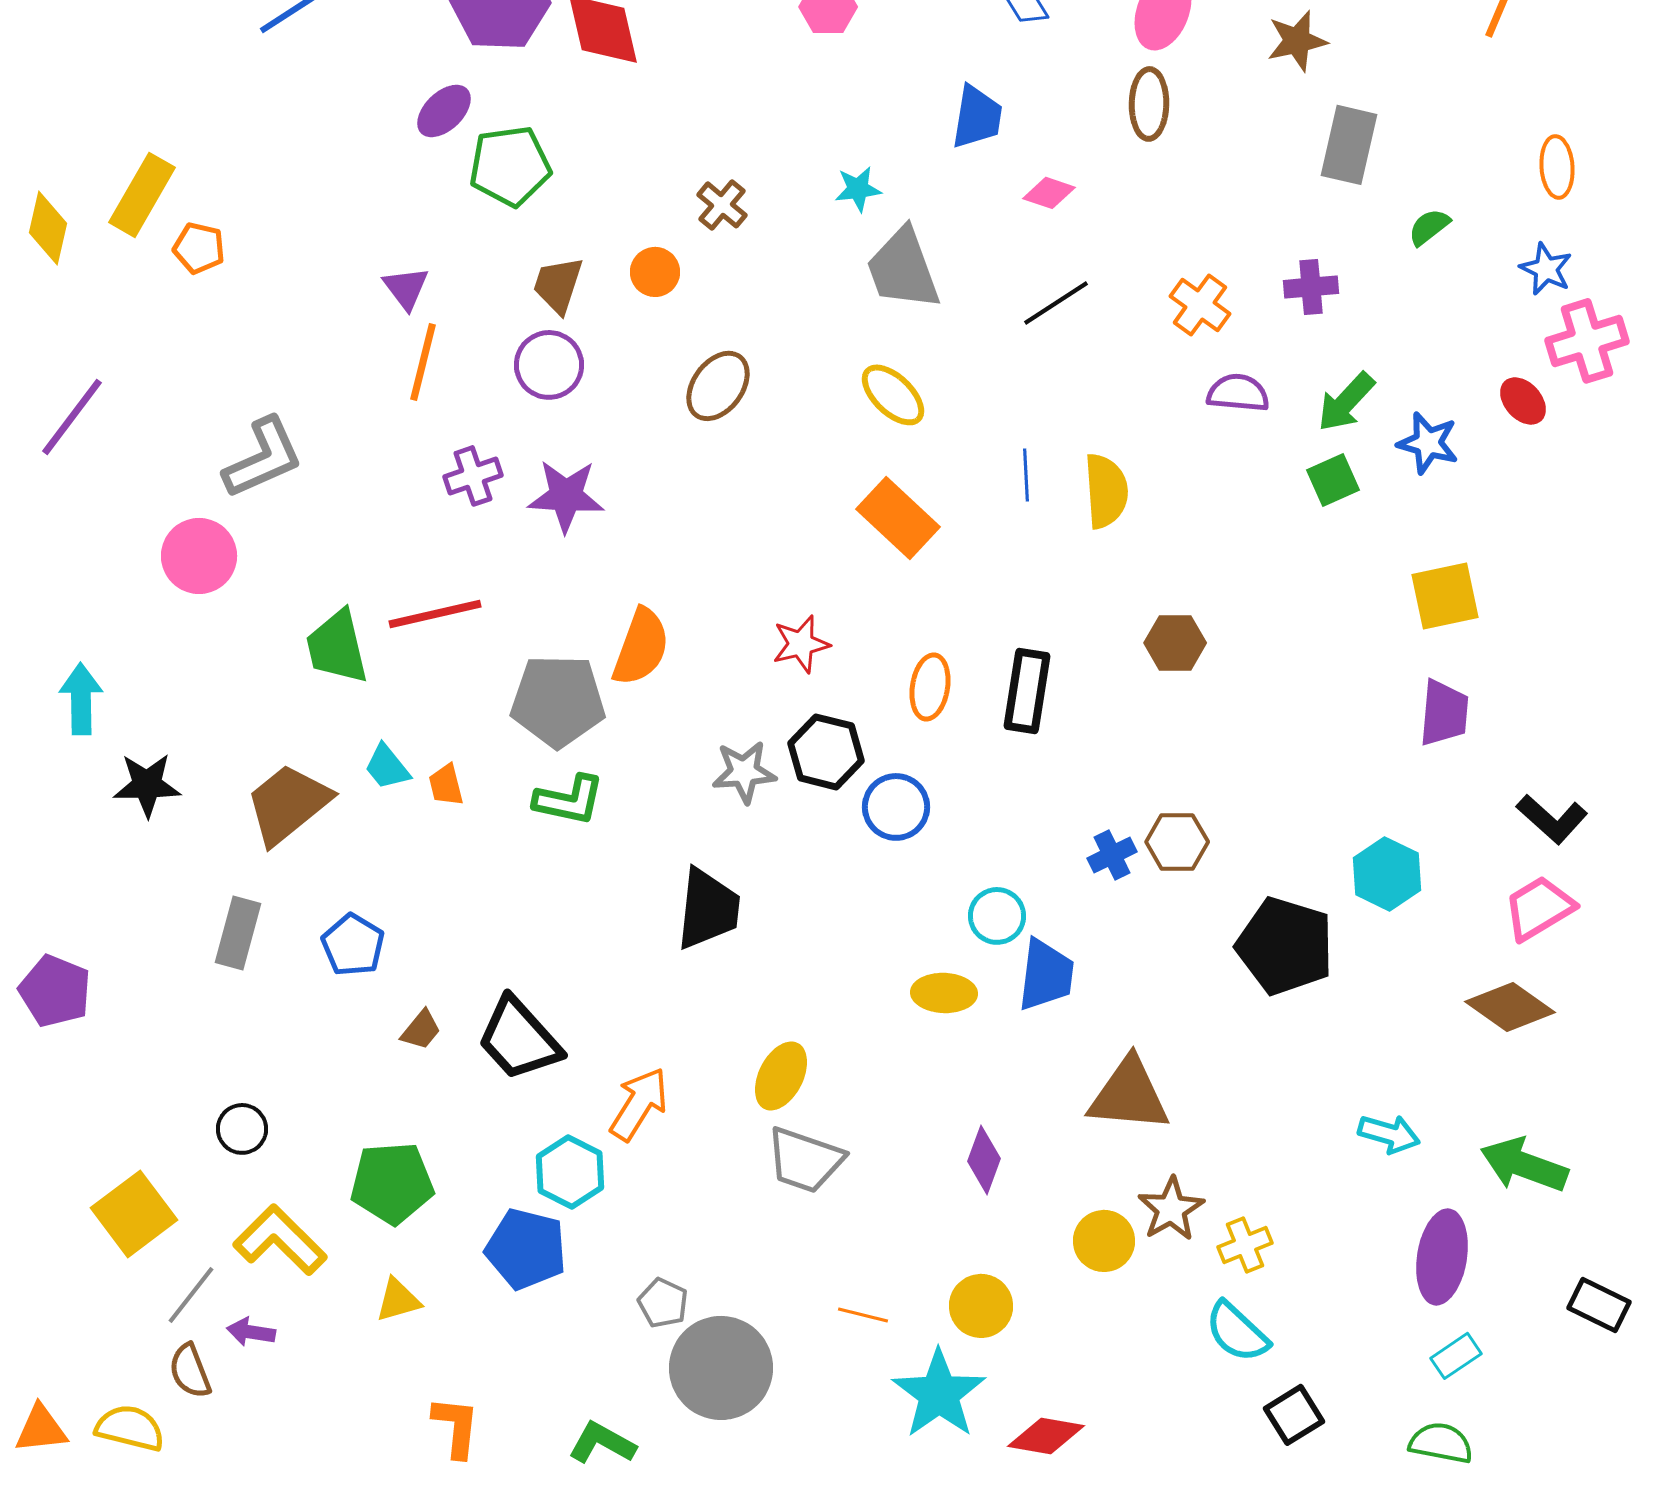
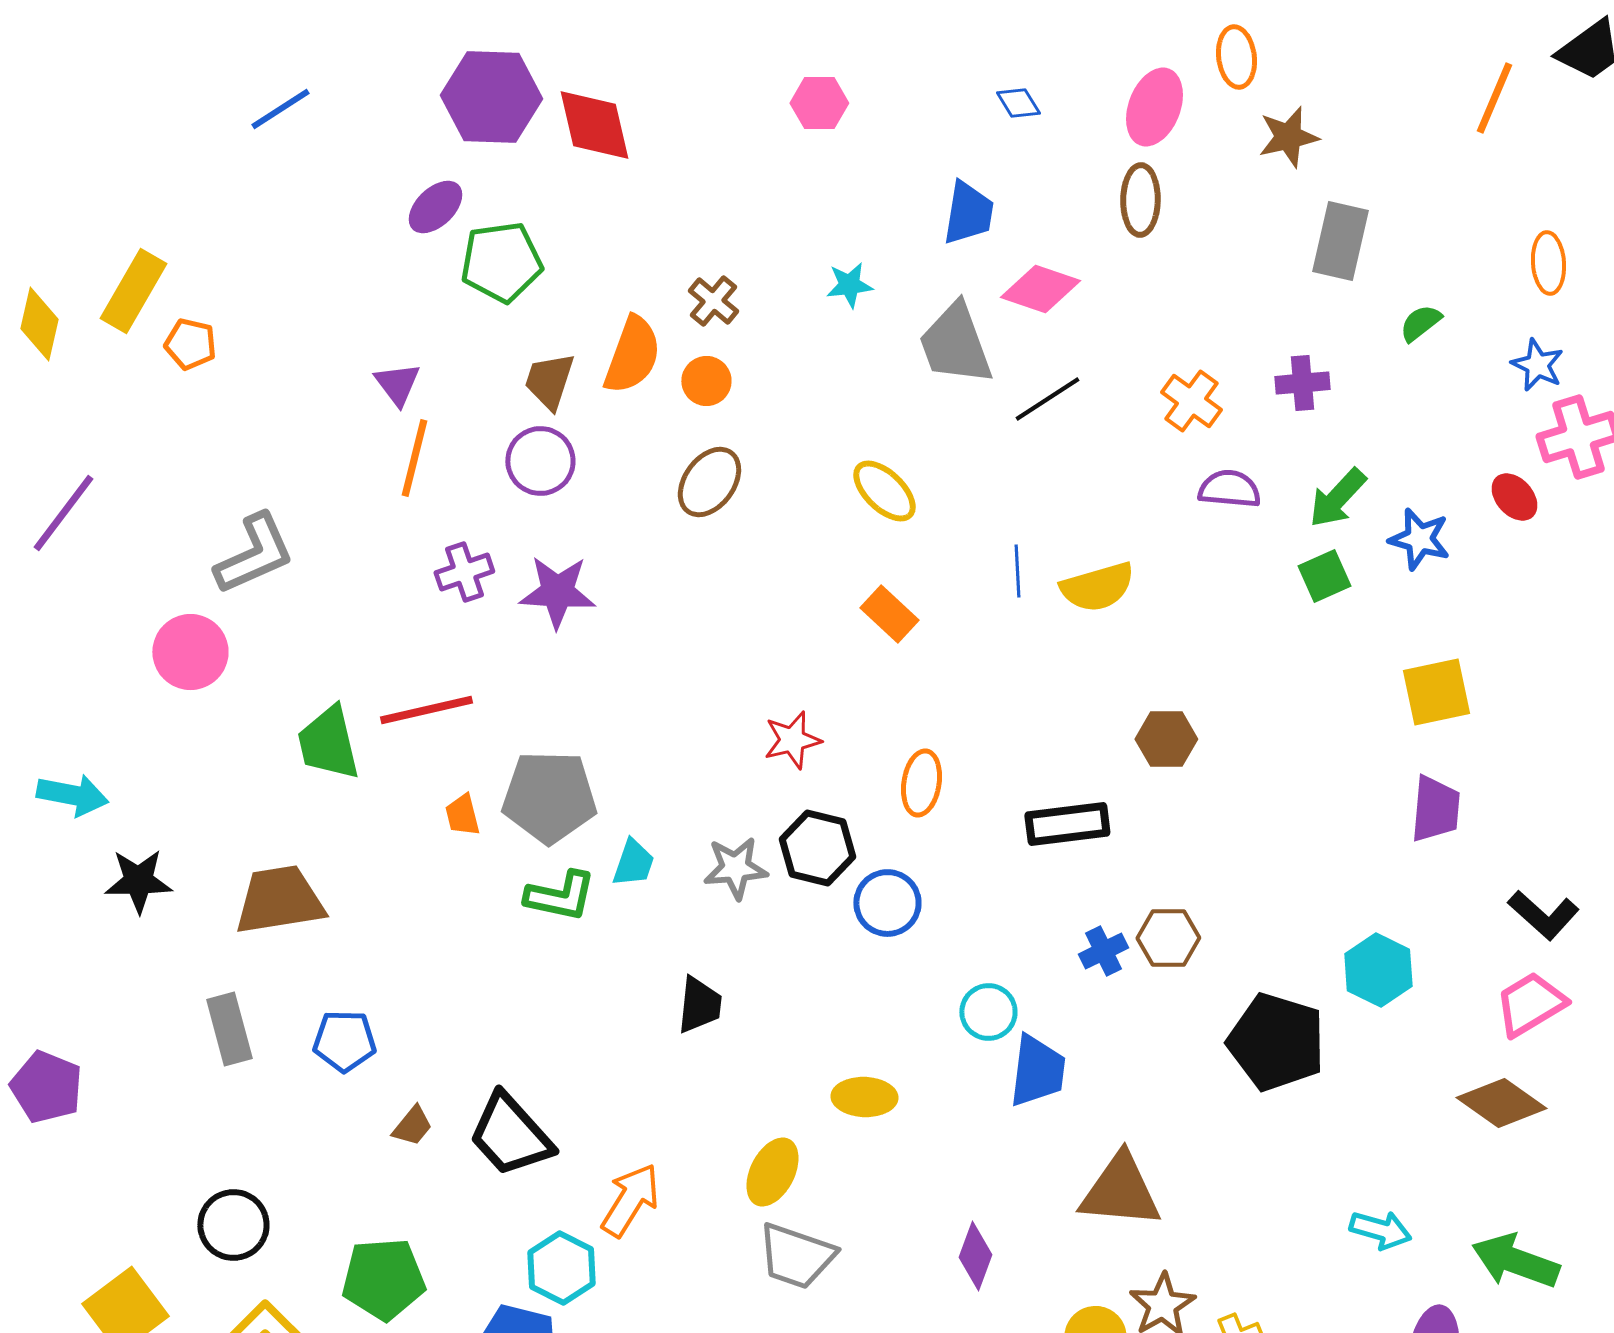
pink diamond: (1049, 193) -> (1040, 289), size x1.5
gray trapezoid: (903, 269) -> (955, 344), moved
orange circle: (655, 272) -> (706, 381), moved
yellow semicircle: (1106, 491) -> (1097, 587), turned 78
orange rectangle: (898, 518) -> (889, 614), size x0.7
orange semicircle: (641, 647) -> (632, 355), moved
black rectangle: (1027, 691) -> (1067, 824), moved, turned 74
cyan arrow: (81, 699) -> (72, 795), turned 102
cyan trapezoid: (387, 767) -> (633, 863), moved, turned -122
orange trapezoid: (446, 785) -> (462, 815), moved
brown trapezoid: (288, 804) -> (279, 900), turned 30
black trapezoid: (708, 909) -> (699, 1005), size x0.7
gray rectangle: (238, 933) -> (229, 1029), turned -30
blue pentagon: (353, 945) -> (344, 1041), turned -30
yellow ellipse: (944, 993) -> (864, 1097), moved
black circle: (242, 1129) -> (233, 1225), size x1.4

